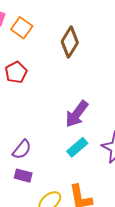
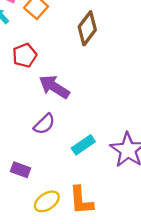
purple arrow: (77, 114) -> (54, 87), moved, turned 80
purple semicircle: (22, 149) -> (44, 124), moved

